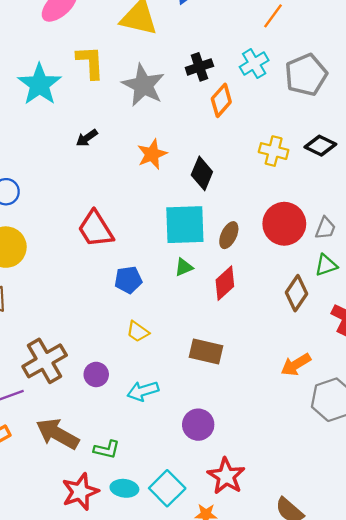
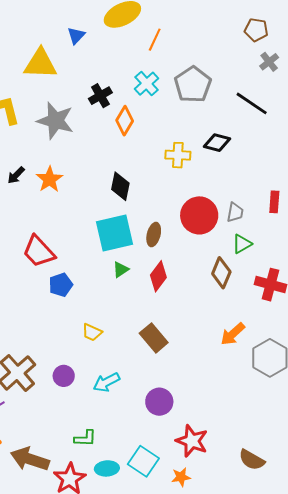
orange star: (152, 154) -> (49, 179), moved
blue pentagon: (128, 280) -> (61, 285), moved
brown rectangle: (206, 352) -> (154, 338), turned 48
brown arrow: (58, 434) -> (30, 459), moved

